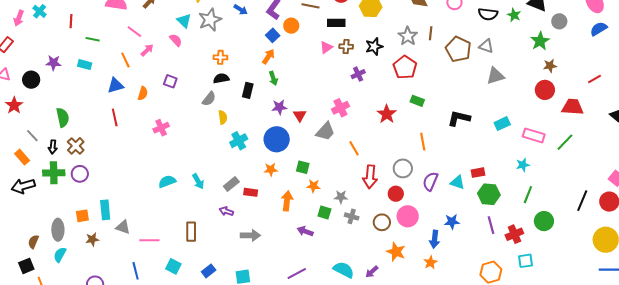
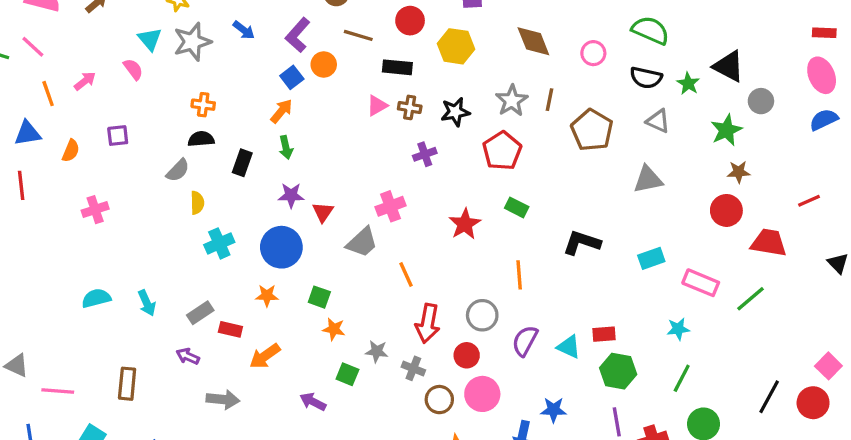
pink line: (134, 32) -> (33, 47), moved
gray triangle: (486, 46) -> (658, 121), moved
purple square: (170, 81) -> (118, 136), turned -32
orange arrow: (287, 201) -> (265, 356), moved, turned -138
gray cross: (352, 216) -> (413, 368), moved

